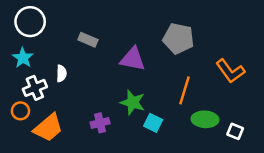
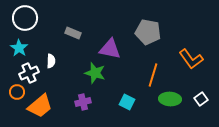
green star: (133, 102) -> (95, 73), moved
white square: (235, 131) -> (201, 99), moved, turned 32

